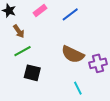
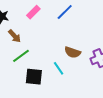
brown semicircle: (73, 54) -> (73, 52), size x0.7
cyan line: (78, 88) -> (59, 68), moved

